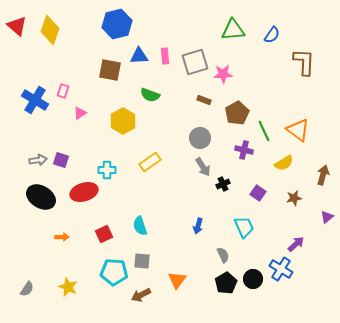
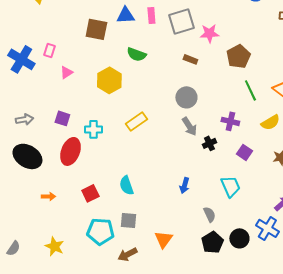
brown pentagon: (237, 113) -> (238, 56), moved
purple cross: (244, 150) -> (230, 121), moved
purple square: (61, 160) -> (62, 118), moved
red ellipse: (84, 192) -> (70, 151), turned -52

